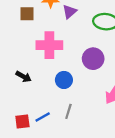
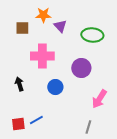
purple triangle: (70, 12) -> (60, 26), turned -32
black arrow: (24, 77) -> (19, 84), turned -136
gray line: (68, 111) -> (88, 127), moved

